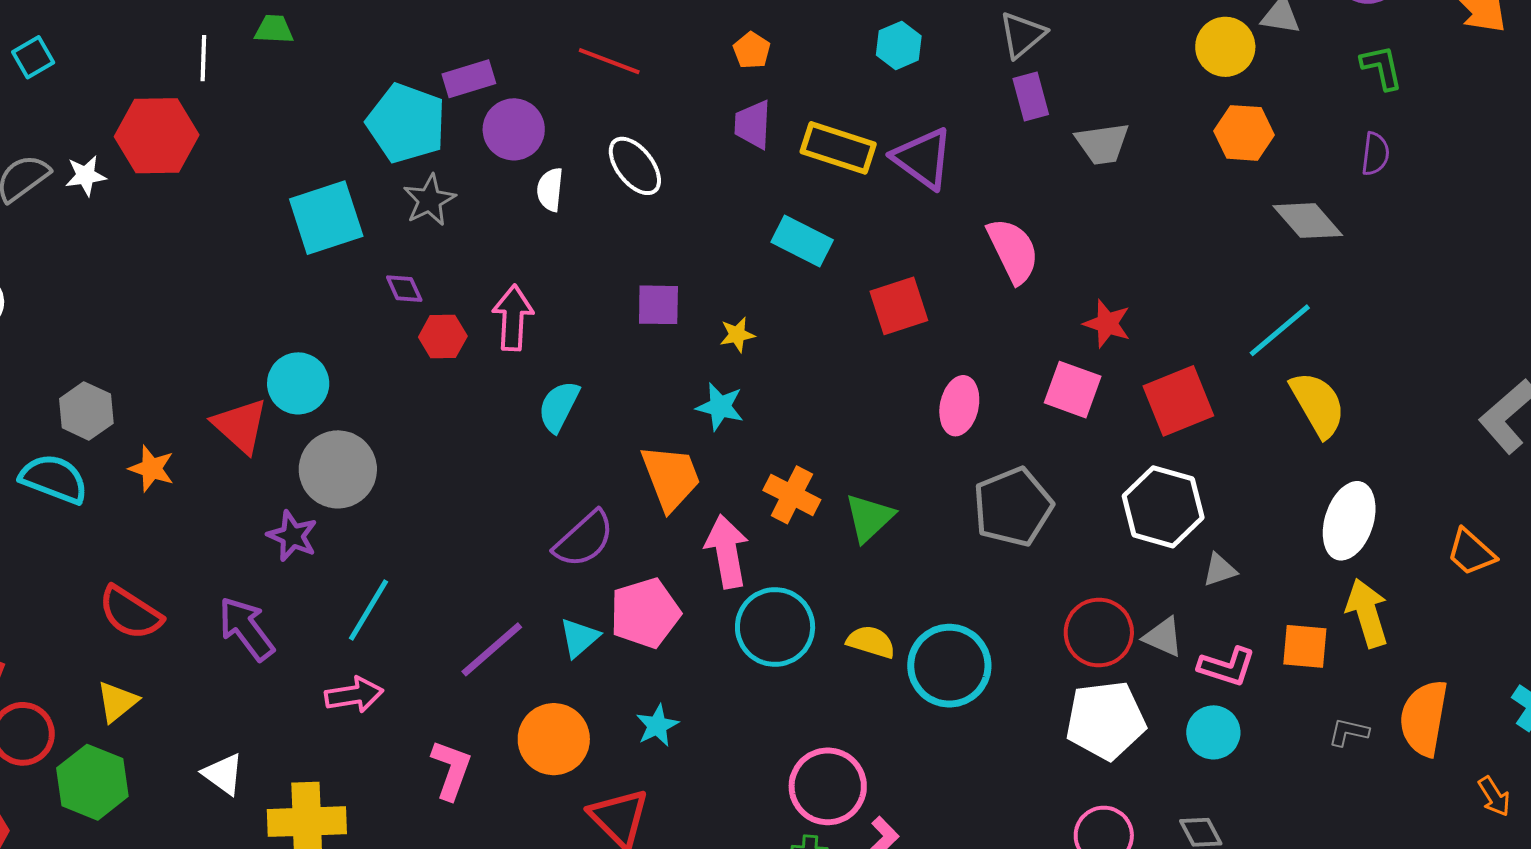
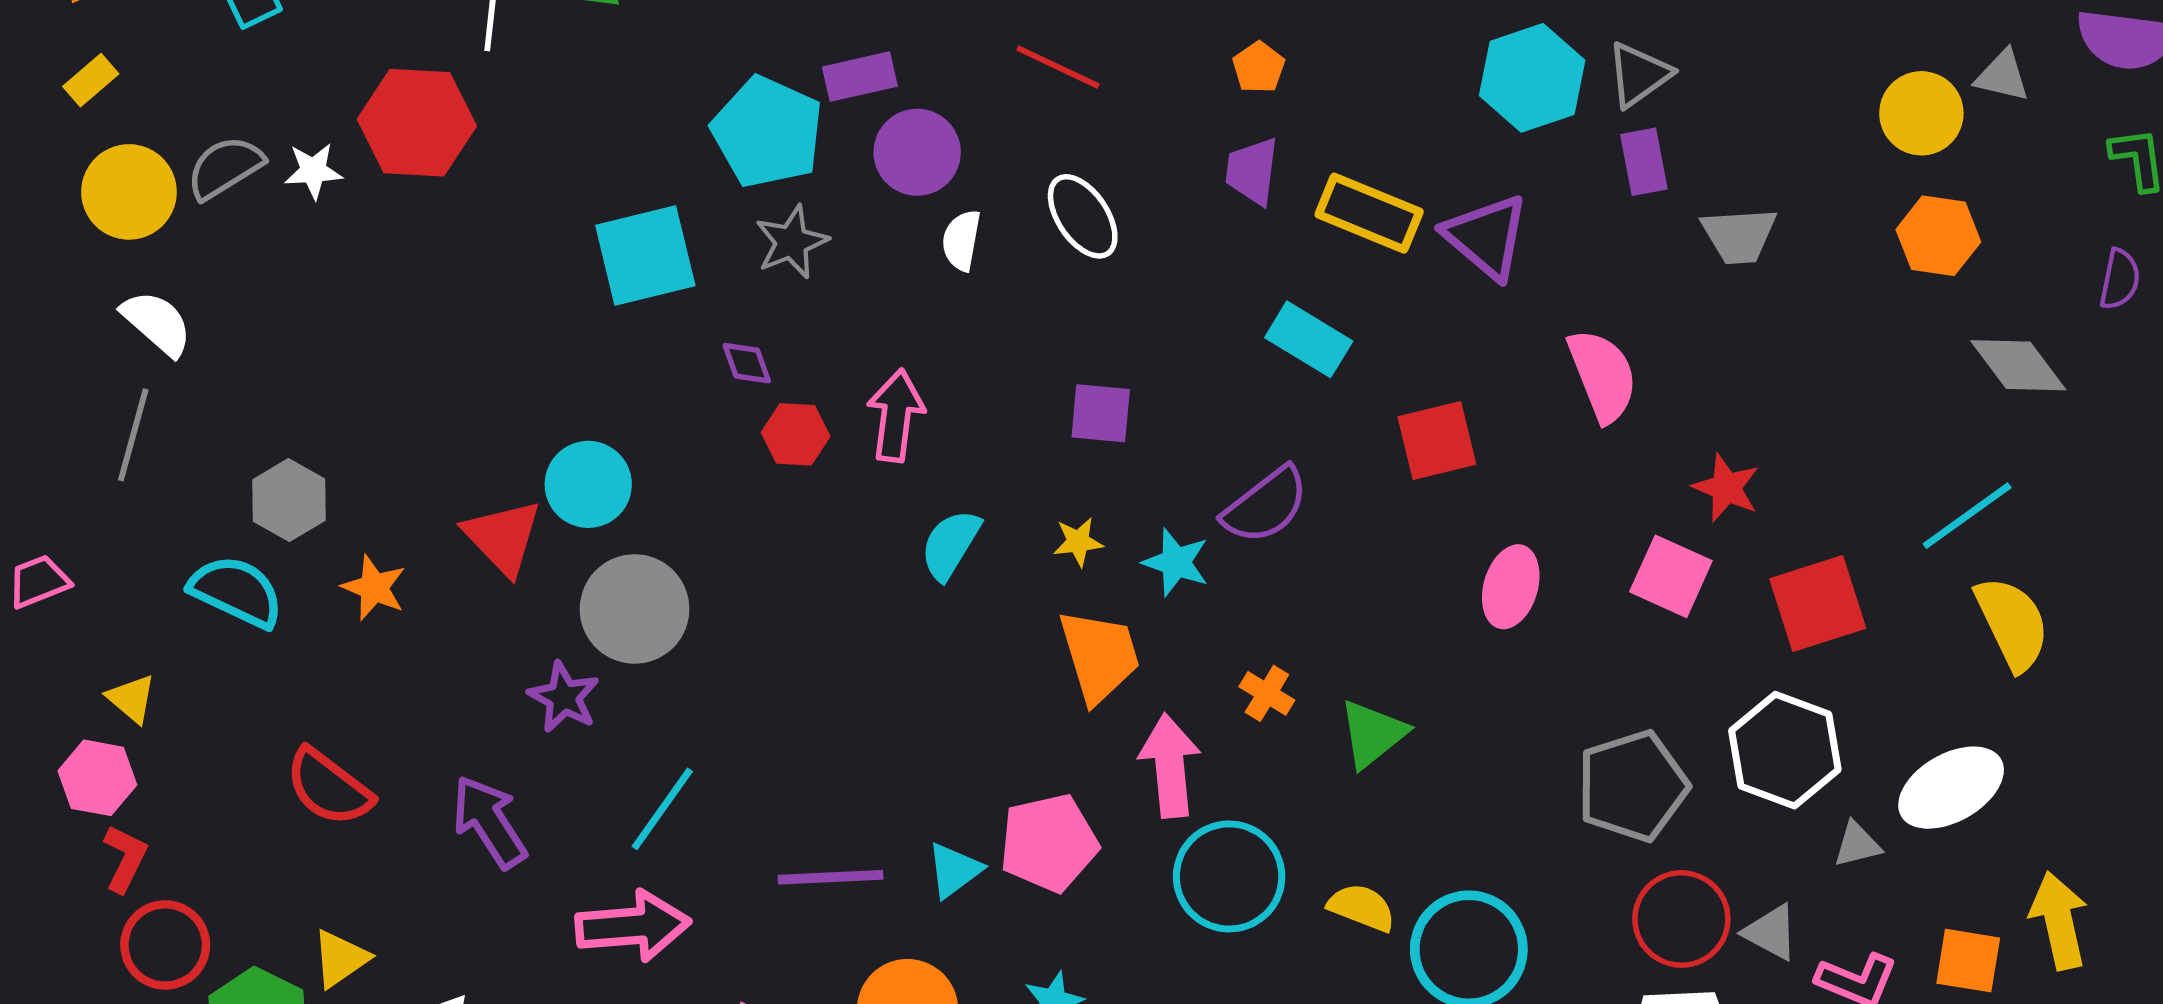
cyan hexagon: (899, 45) -> (1532, 78), moved, size x1.6
yellow star: (737, 335) -> (1078, 542), moved
orange cross: (792, 495) -> (1267, 693), size x0.7
gray pentagon: (1013, 507) -> (1633, 786), moved
white ellipse: (1349, 521) -> (1951, 788), moved, turned 38
purple semicircle: (584, 539) -> (1266, 505), moved
purple line: (492, 649) -> (831, 877), turned 34
pink arrow: (354, 695) -> (633, 926), size x1.4
yellow triangle: (117, 702) -> (340, 959), moved

